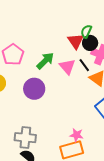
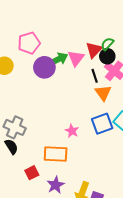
pink triangle: (67, 67) -> (76, 58), moved
purple circle: (34, 89) -> (44, 67), moved
pink star: (77, 135) -> (72, 131), moved

